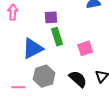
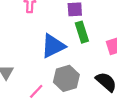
pink line: (18, 87) -> (36, 91), turned -48

